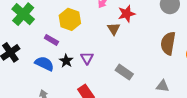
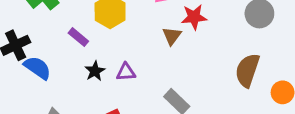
purple triangle: (87, 58) -> (126, 72), turned 48
blue semicircle: (44, 64) -> (37, 68), moved

